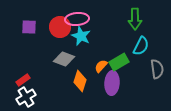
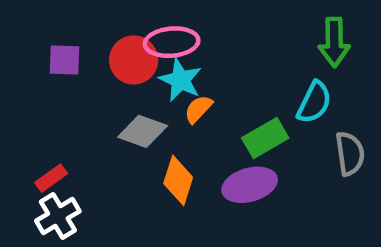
green arrow: (135, 19) -> (334, 42), moved
orange semicircle: (101, 66) -> (198, 109), moved
purple ellipse: (112, 83) -> (250, 185), turned 70

